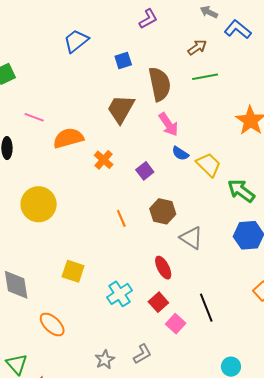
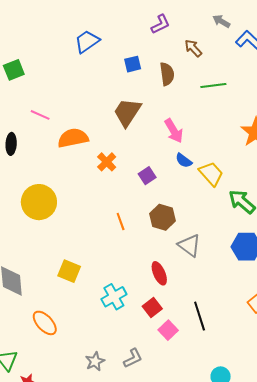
brown arrow: (197, 47) -> (193, 48), moved, turned -102
brown semicircle: (160, 84) -> (167, 74), moved, size x0.7

